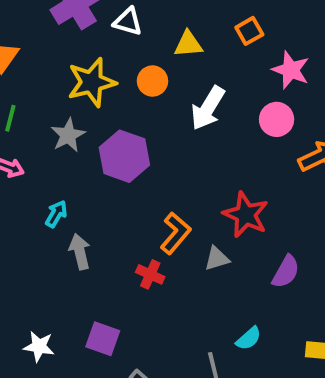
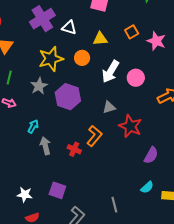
pink star: (291, 70) -> (156, 41), moved
pink circle: (277, 119) -> (136, 78), moved
gray triangle: (217, 258) -> (109, 107), moved
red cross: (150, 274) -> (74, 149), moved
cyan semicircle: (249, 338) -> (147, 187), moved

